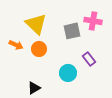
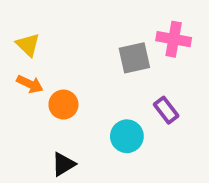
yellow triangle: (36, 24) -> (28, 45), moved, size x0.6
orange circle: (39, 49) -> (63, 105), moved

